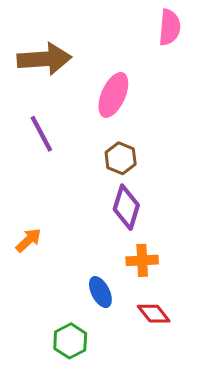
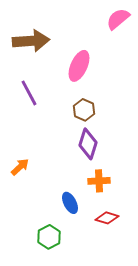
pink semicircle: (169, 27) -> (118, 19), turned -135
red diamond: (154, 314) -> (107, 218), turned -35

